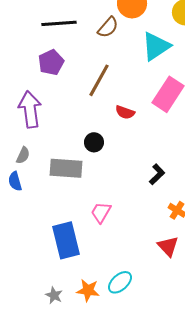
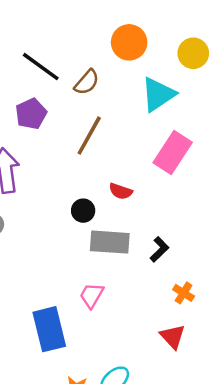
black line: (59, 23) -> (41, 67), turned 40
brown semicircle: (108, 27) -> (87, 82), moved
red semicircle: (125, 112) -> (121, 191), moved
gray rectangle: (66, 168) -> (110, 242), moved

